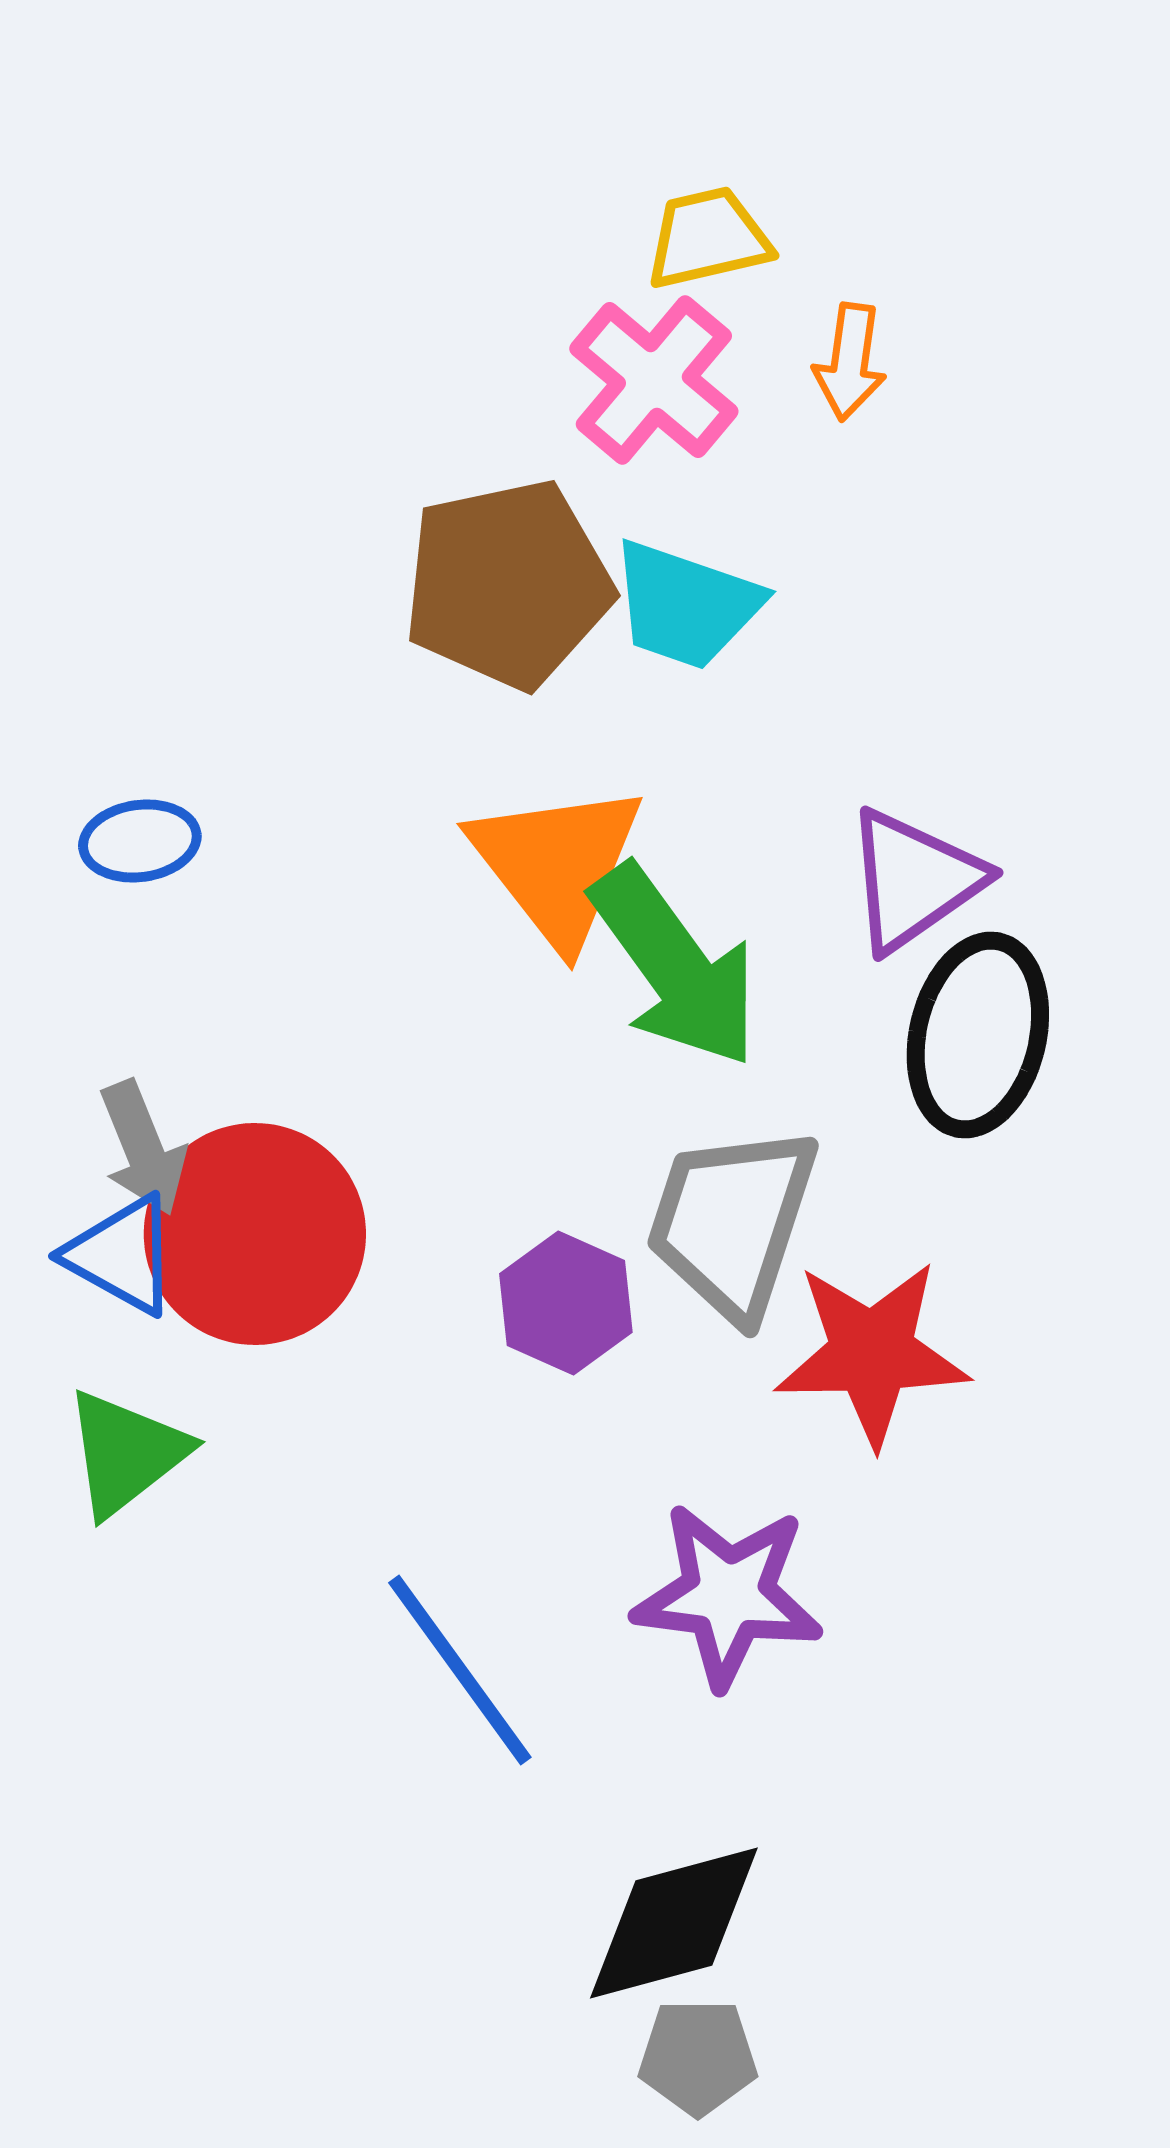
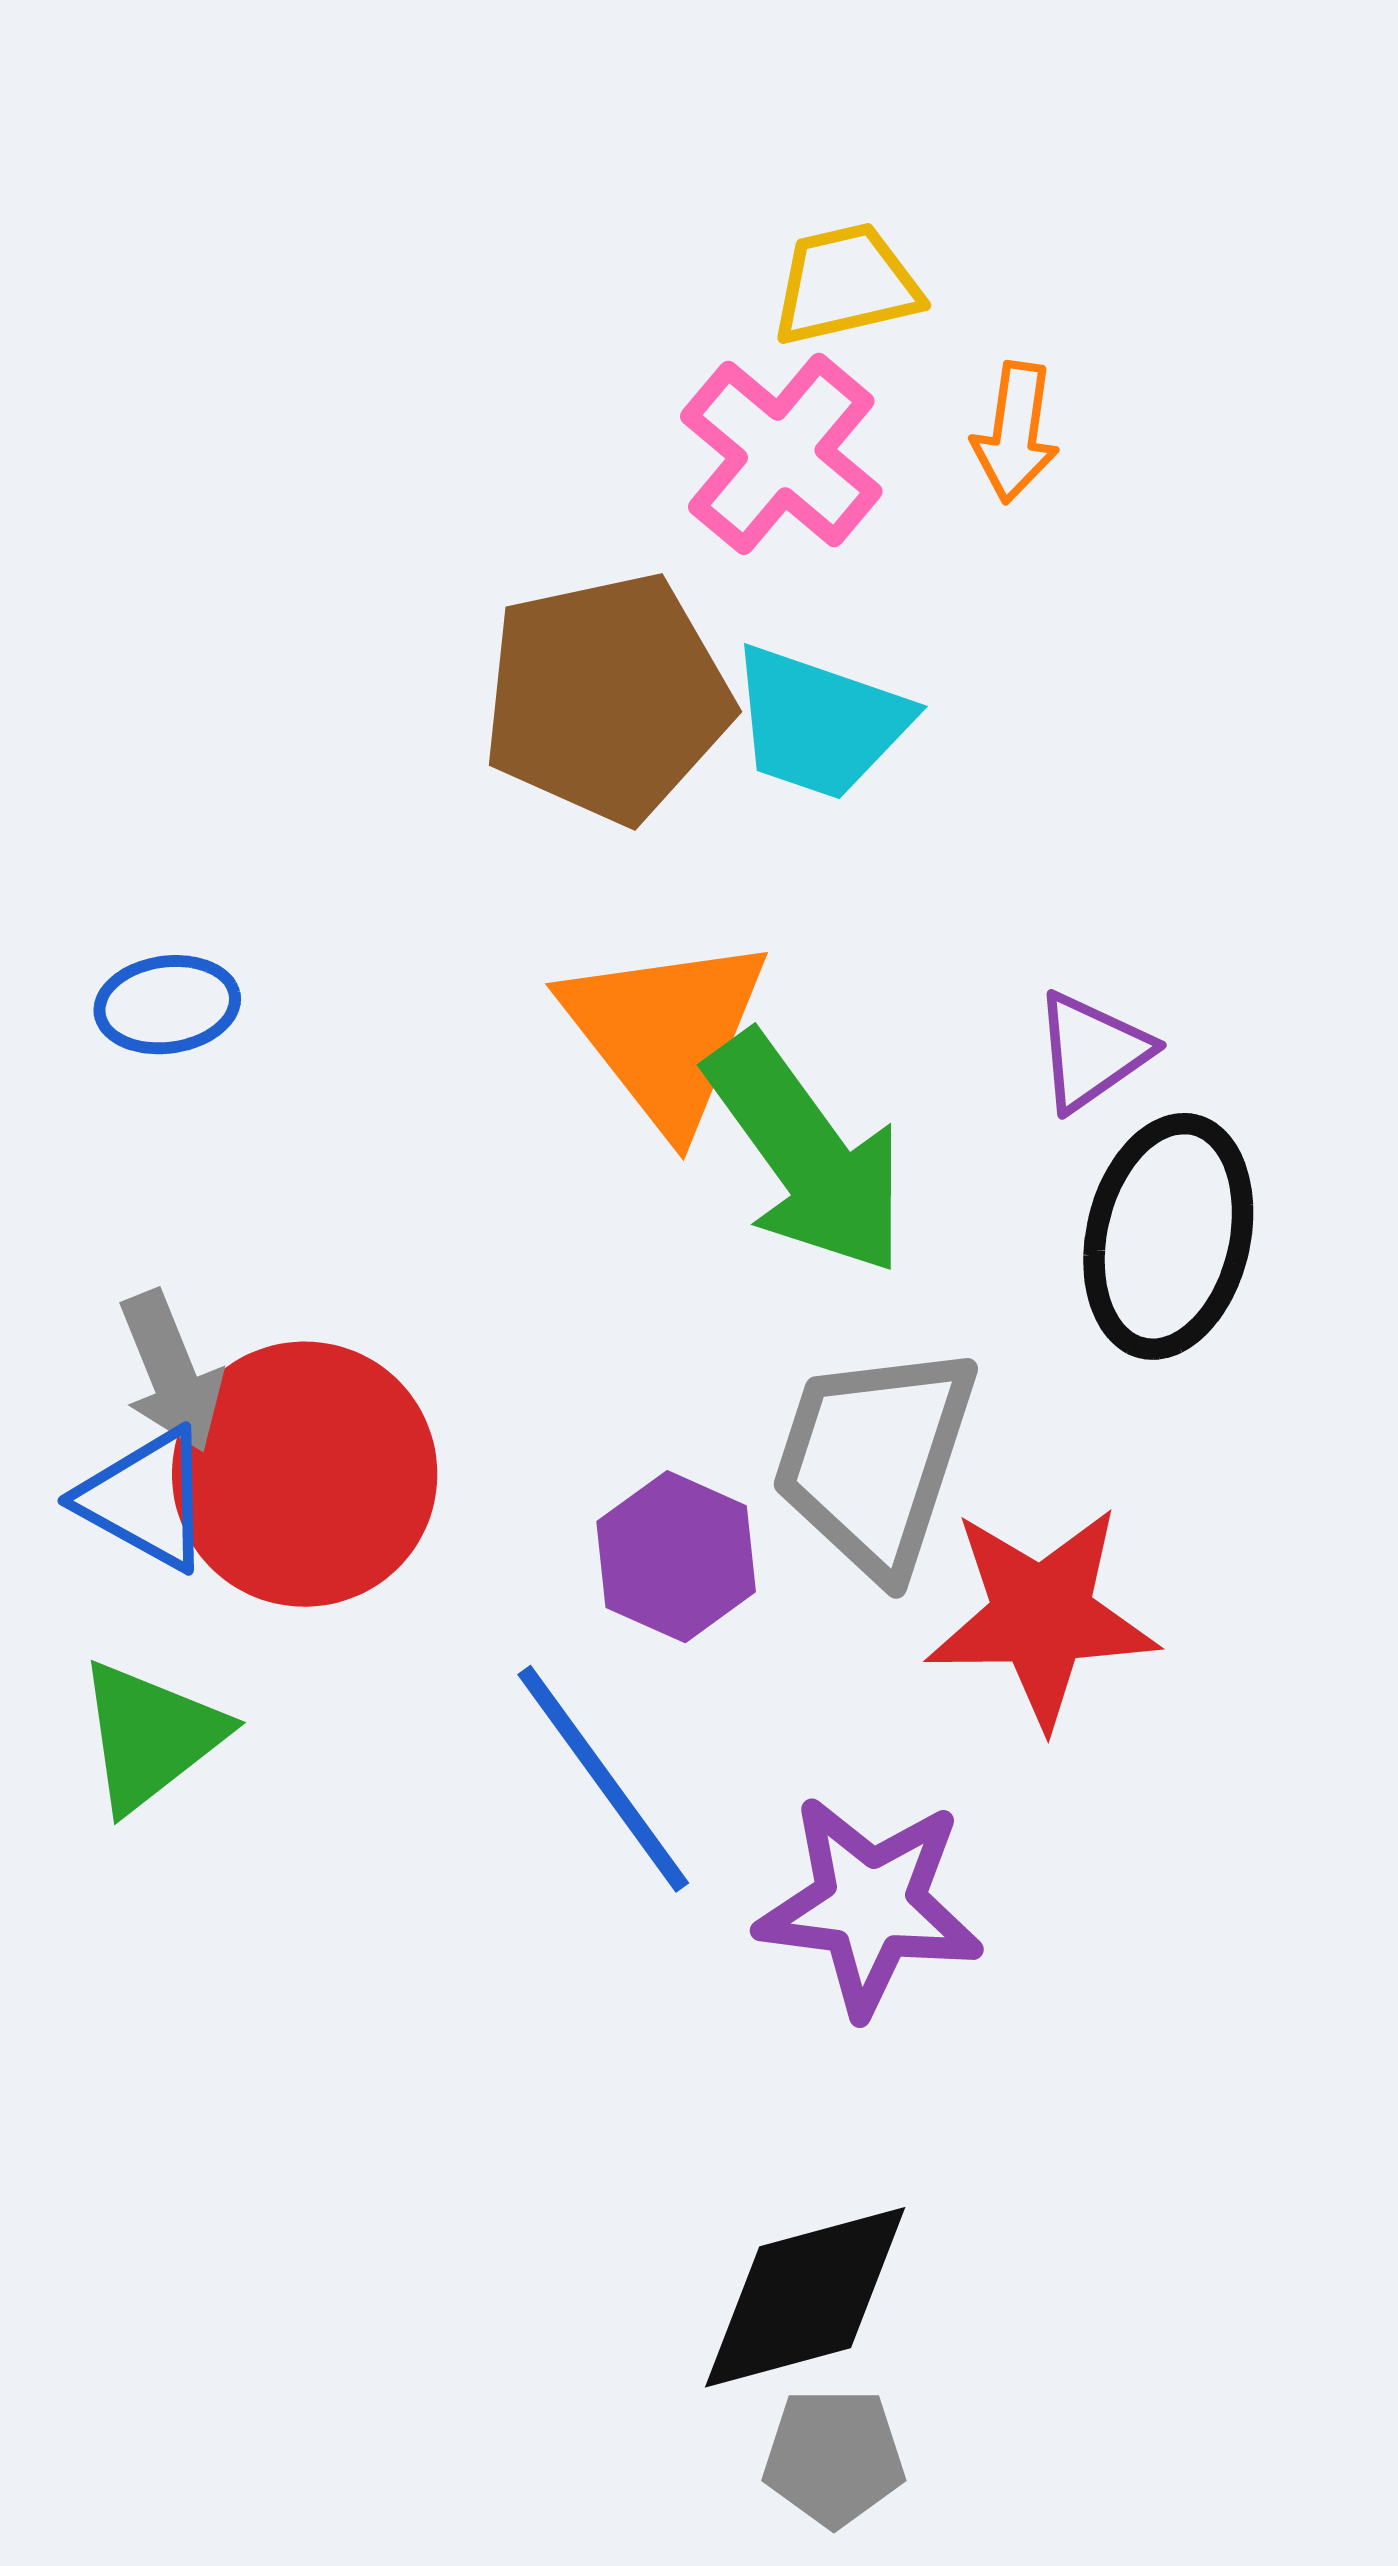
purple triangle: (914, 880) -> (1092, 1051), size x0.7
blue line: (460, 1670) -> (603, 1779), moved

